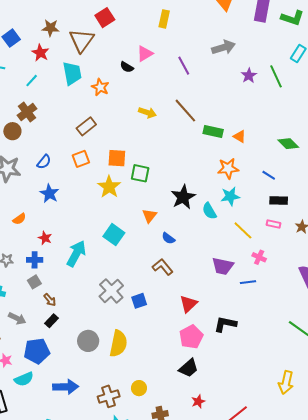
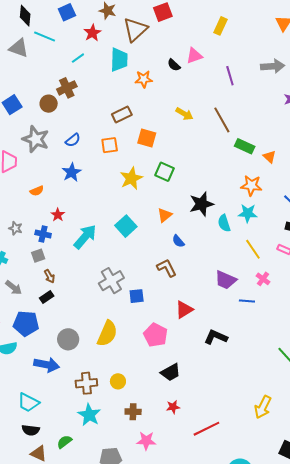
orange star: (100, 87) -> (144, 79), turned 30
orange square: (117, 158) -> (147, 138), moved
pink pentagon: (191, 337) -> (156, 335), moved, turned -30
gray circle: (88, 341) -> (68, 339), moved

